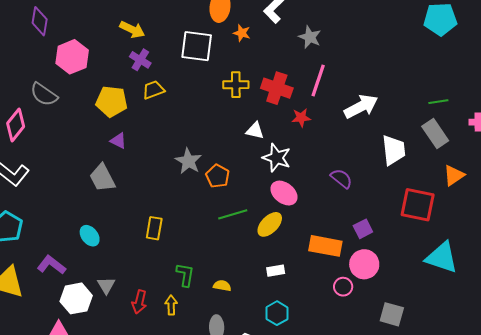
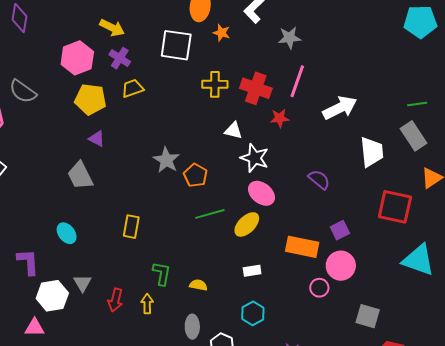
gray star: (310, 37) -> (290, 38), turned -30
pink hexagon: (72, 57) -> (77, 58), moved
purple L-shape: (51, 265) -> (28, 262), turned 48

